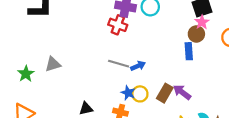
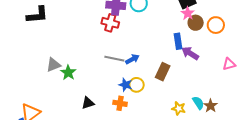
brown circle: (196, 34) -> (196, 23), moved
green star: (26, 74) -> (68, 73), moved
purple arrow: (182, 92) -> (190, 53), moved
brown rectangle: (165, 93) -> (163, 72), moved

